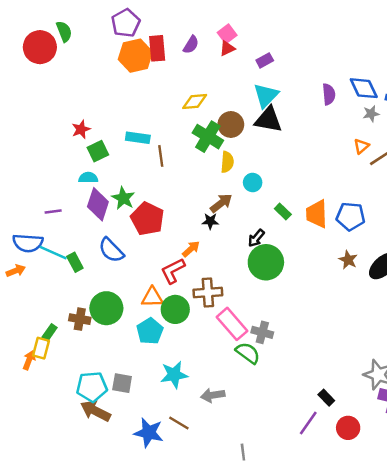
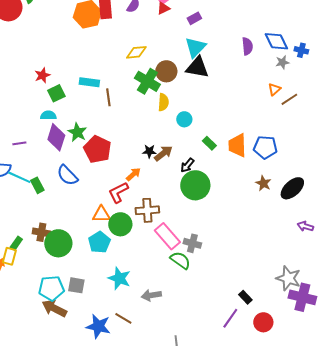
brown arrow: (221, 203) -> (163, 153), moved
green circle: (106, 308) -> (58, 243), moved
cyan star: (174, 375) -> (119, 278), turned 30

